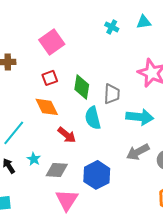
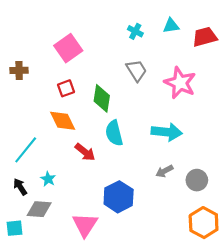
gray trapezoid: (112, 94) -> (136, 70), moved, turned -35
gray arrow: (138, 152) -> (164, 171), size x0.7
gray diamond: (57, 170) -> (39, 209), moved

